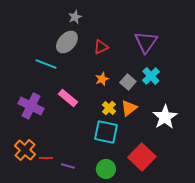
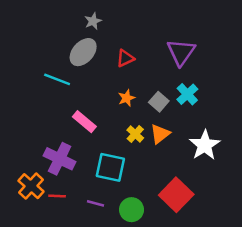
purple cross: (31, 106) -> (60, 159), moved
cyan square: (106, 132) -> (110, 167), moved
purple line: (68, 166) -> (96, 203), moved

